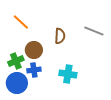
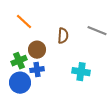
cyan cross: (68, 74) -> (81, 72), moved

